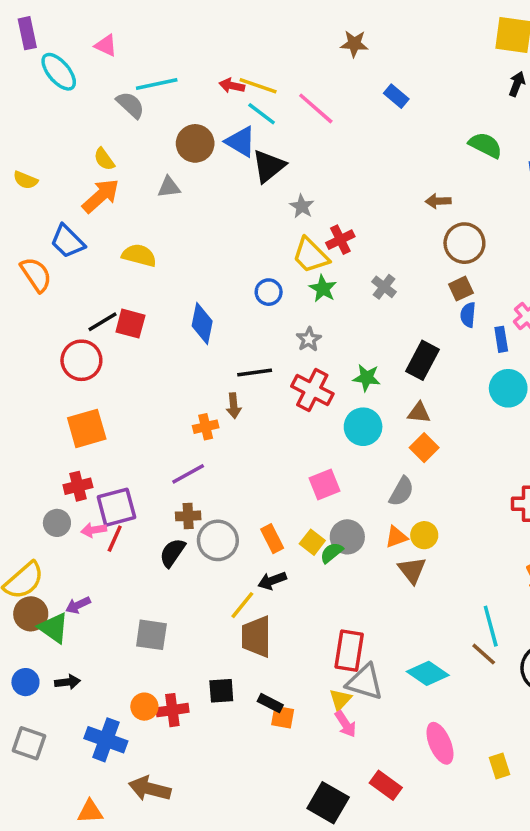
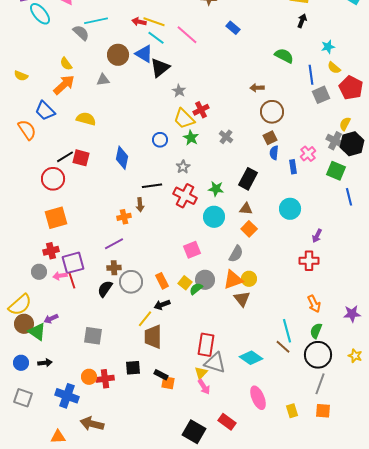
cyan circle: (508, 388) -> (290, 209), moved
orange triangle: (396, 537) -> (233, 280), size x1.5
red line: (115, 539) -> (72, 281), turned -42

